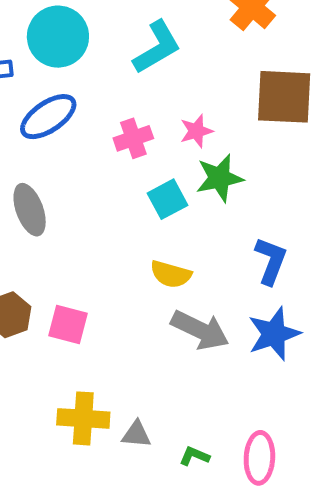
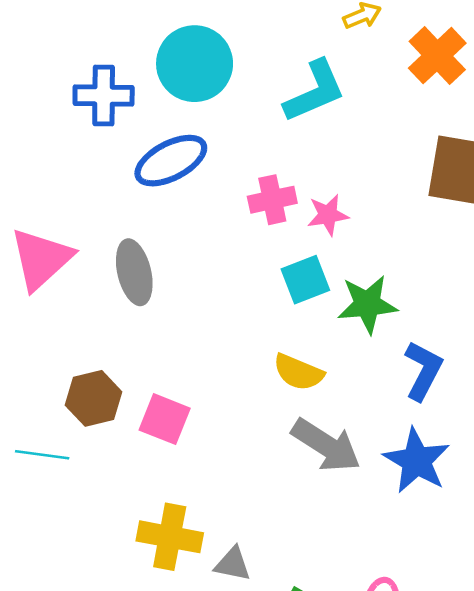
pink star: (196, 131) -> (328, 215), moved
green star: (219, 178) -> (367, 304), moved
blue star: (274, 334) -> (417, 461), turned -30

